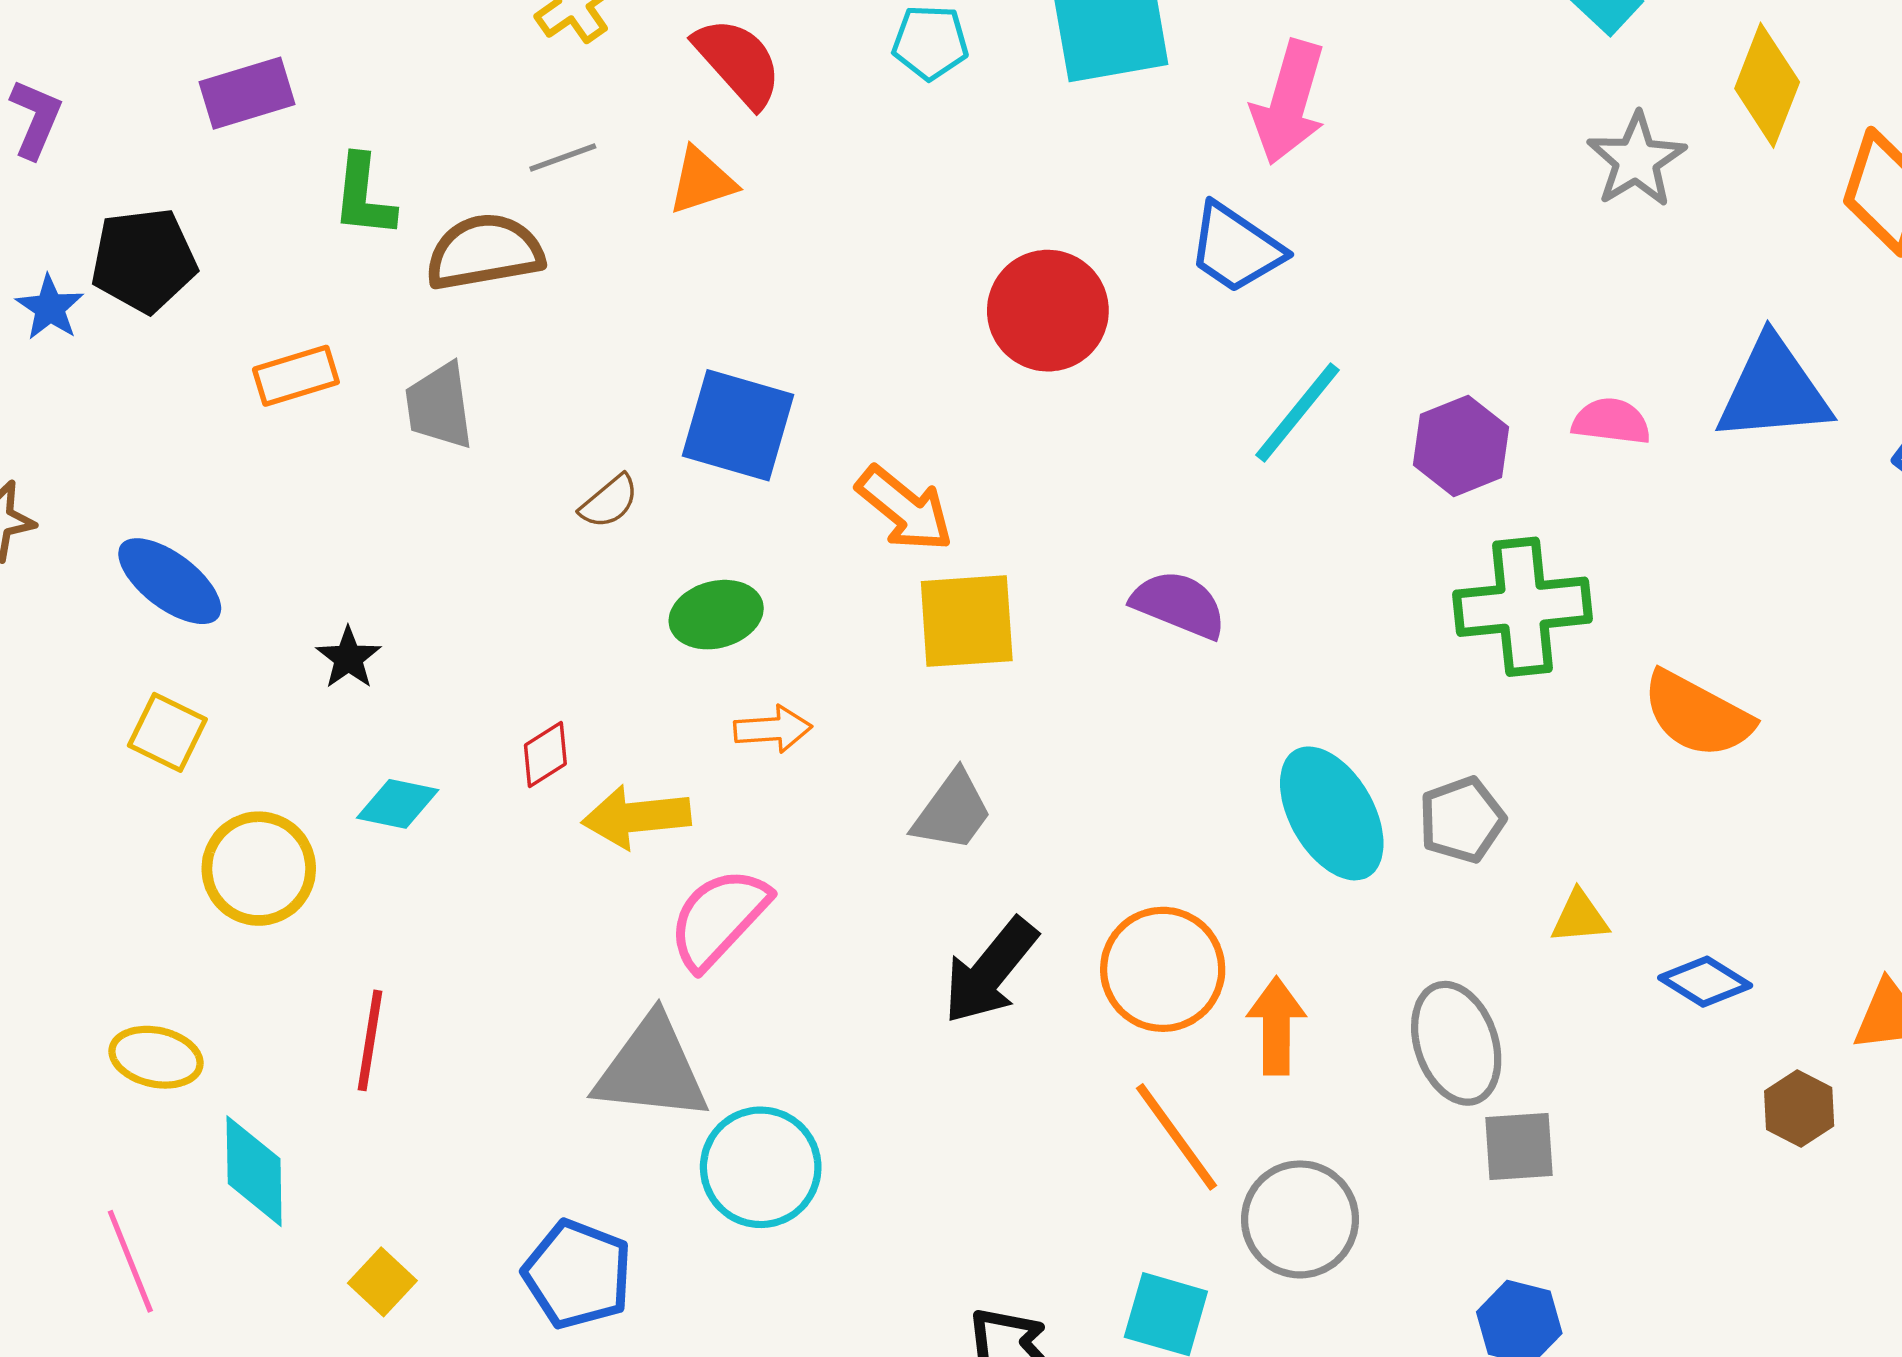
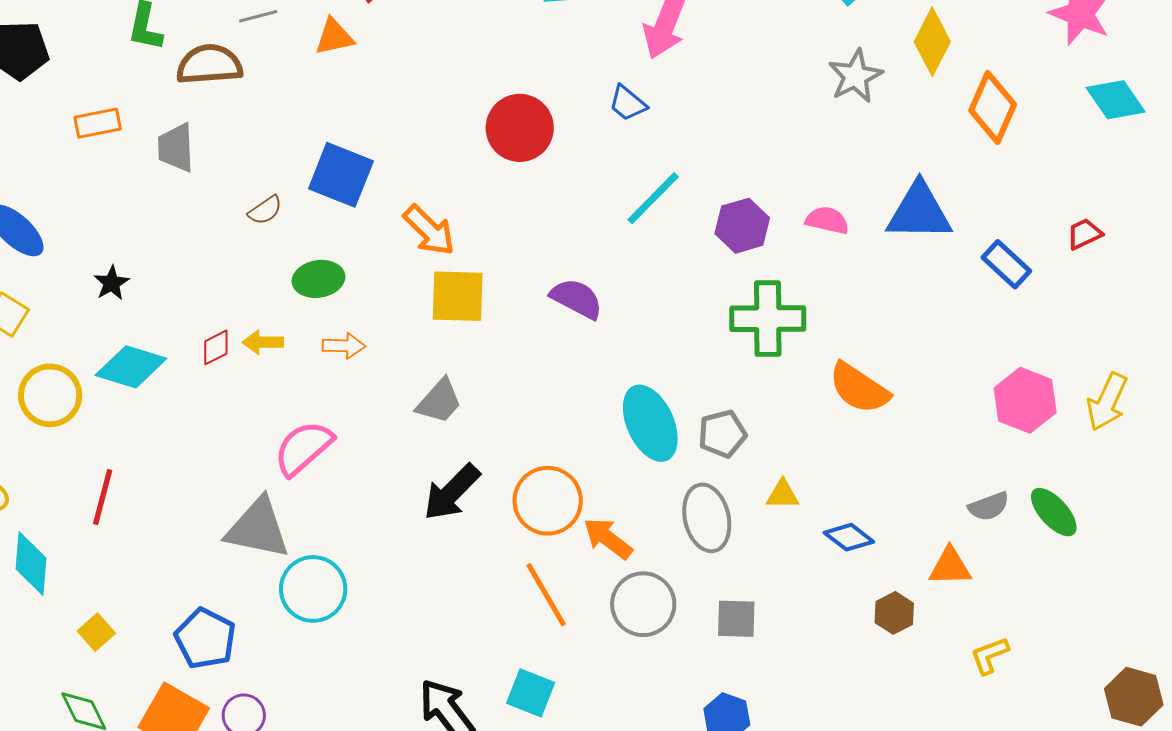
blue trapezoid: (1236, 248) -> (628, 103), size x0.7
cyan diamond: (398, 804) -> (131, 367), size x1.5
yellow arrow: (636, 817) -> (263, 342), moved, size x0.7
orange arrow: (1276, 1026) -> (608, 538), turned -58
gray ellipse: (1456, 1043) -> (707, 518), moved
gray circle: (1300, 1219) -> (643, 604), moved

